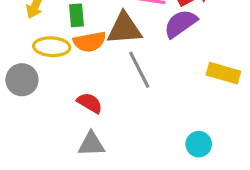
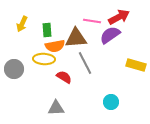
yellow ellipse: (52, 47) -> (44, 59), moved
red semicircle: (90, 103) -> (64, 77), moved
cyan circle: (199, 144) -> (111, 102), moved

